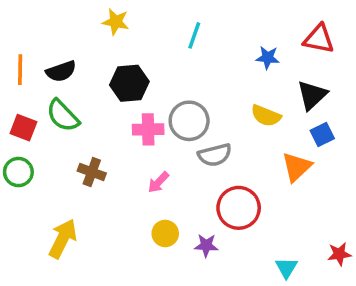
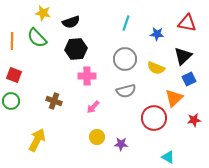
yellow star: (116, 22) -> (43, 13), moved
cyan line: (194, 35) -> (126, 23), moved
black semicircle: (61, 71) -> (71, 22), moved
green semicircle: (63, 116) -> (37, 38), moved
gray circle: (189, 121) -> (125, 59), moved
red circle: (239, 208) -> (154, 118), moved
red star: (339, 254) -> (194, 120), moved
cyan triangle: (286, 268) -> (168, 157), turned -32

